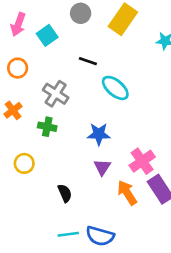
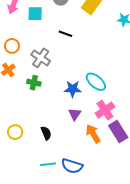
cyan square: (47, 35) -> (35, 14), turned 35
orange circle: (18, 68) -> (12, 46), moved
cyan ellipse: (115, 88) -> (96, 82), moved
yellow circle: (24, 163) -> (15, 132), moved

